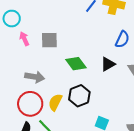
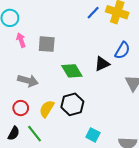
black triangle: (108, 64) -> (102, 64), moved
red circle: (30, 104) -> (21, 108), size x0.6

